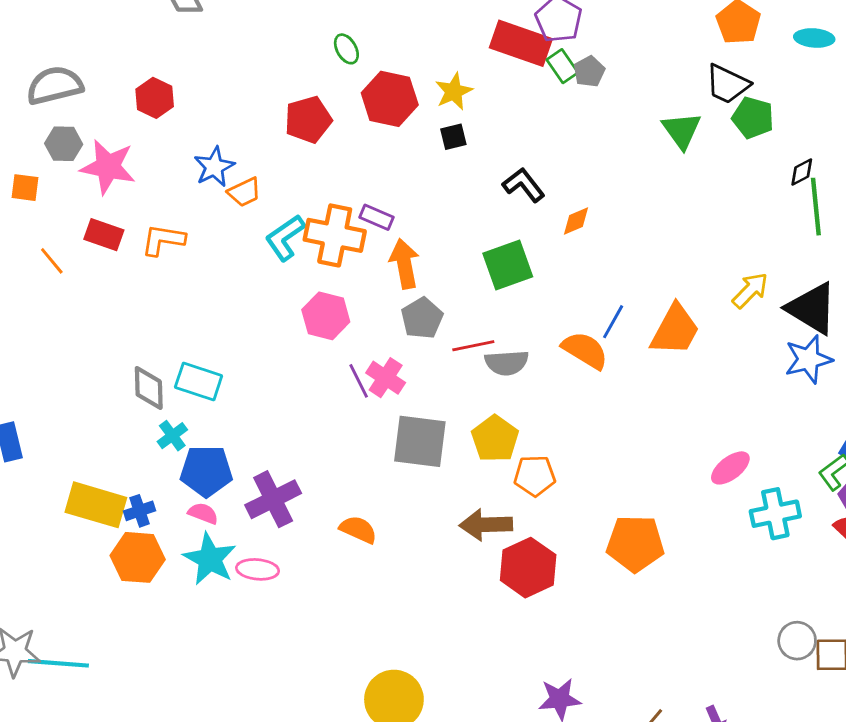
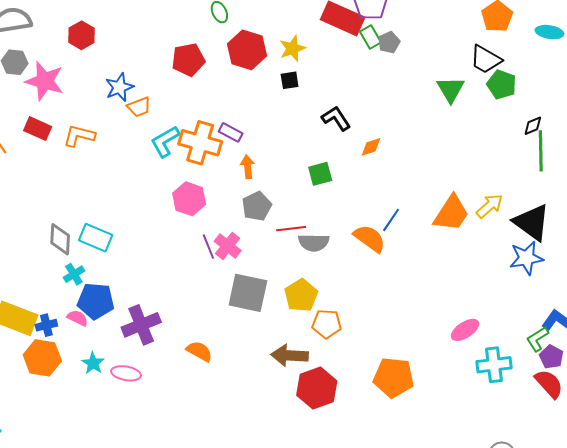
orange arrow: (404, 264) -> (248, 167), size x0.7
green square: (508, 265) -> (320, 174), size x0.7
orange trapezoid: (675, 330) -> (451, 213), moved
pink semicircle: (203, 513) -> (78, 318), moved
cyan star: (210, 559) -> (93, 363), size x0.6

